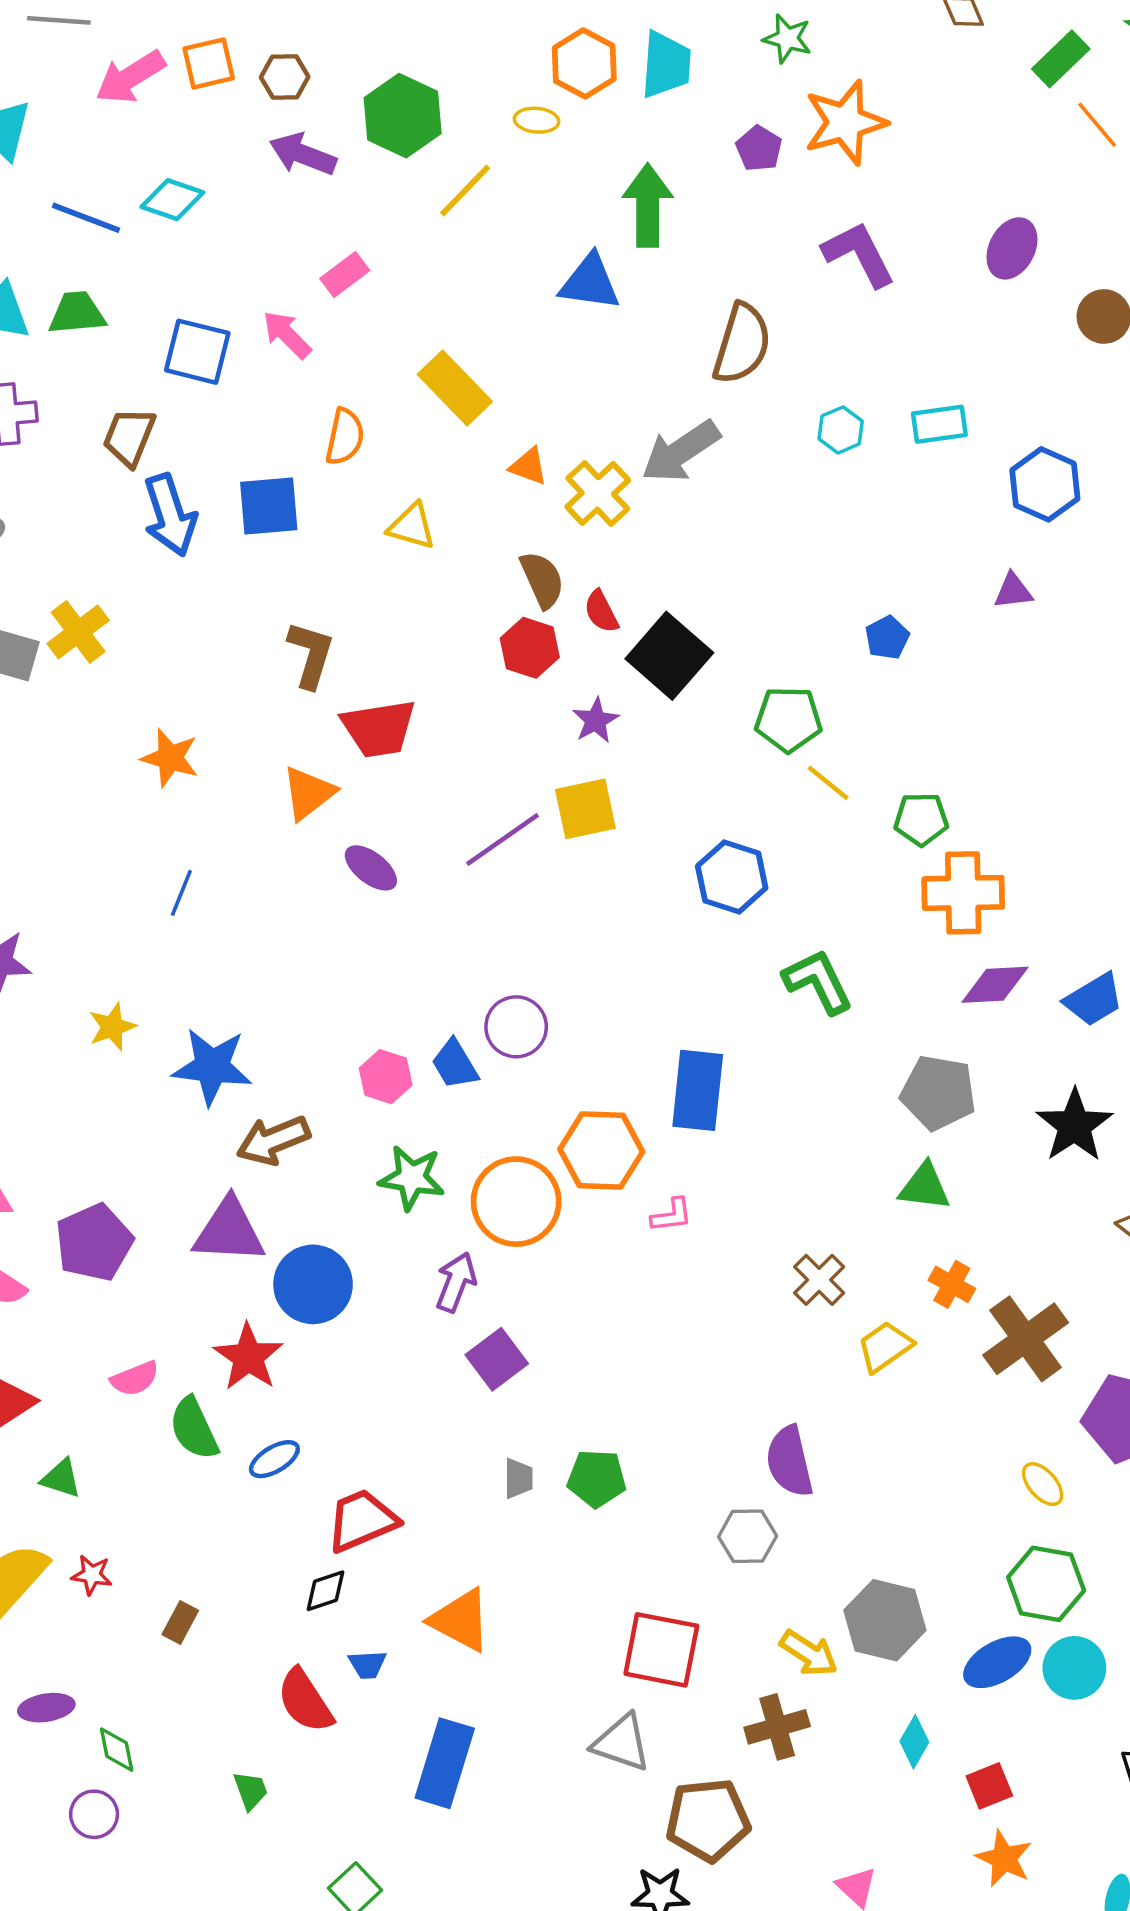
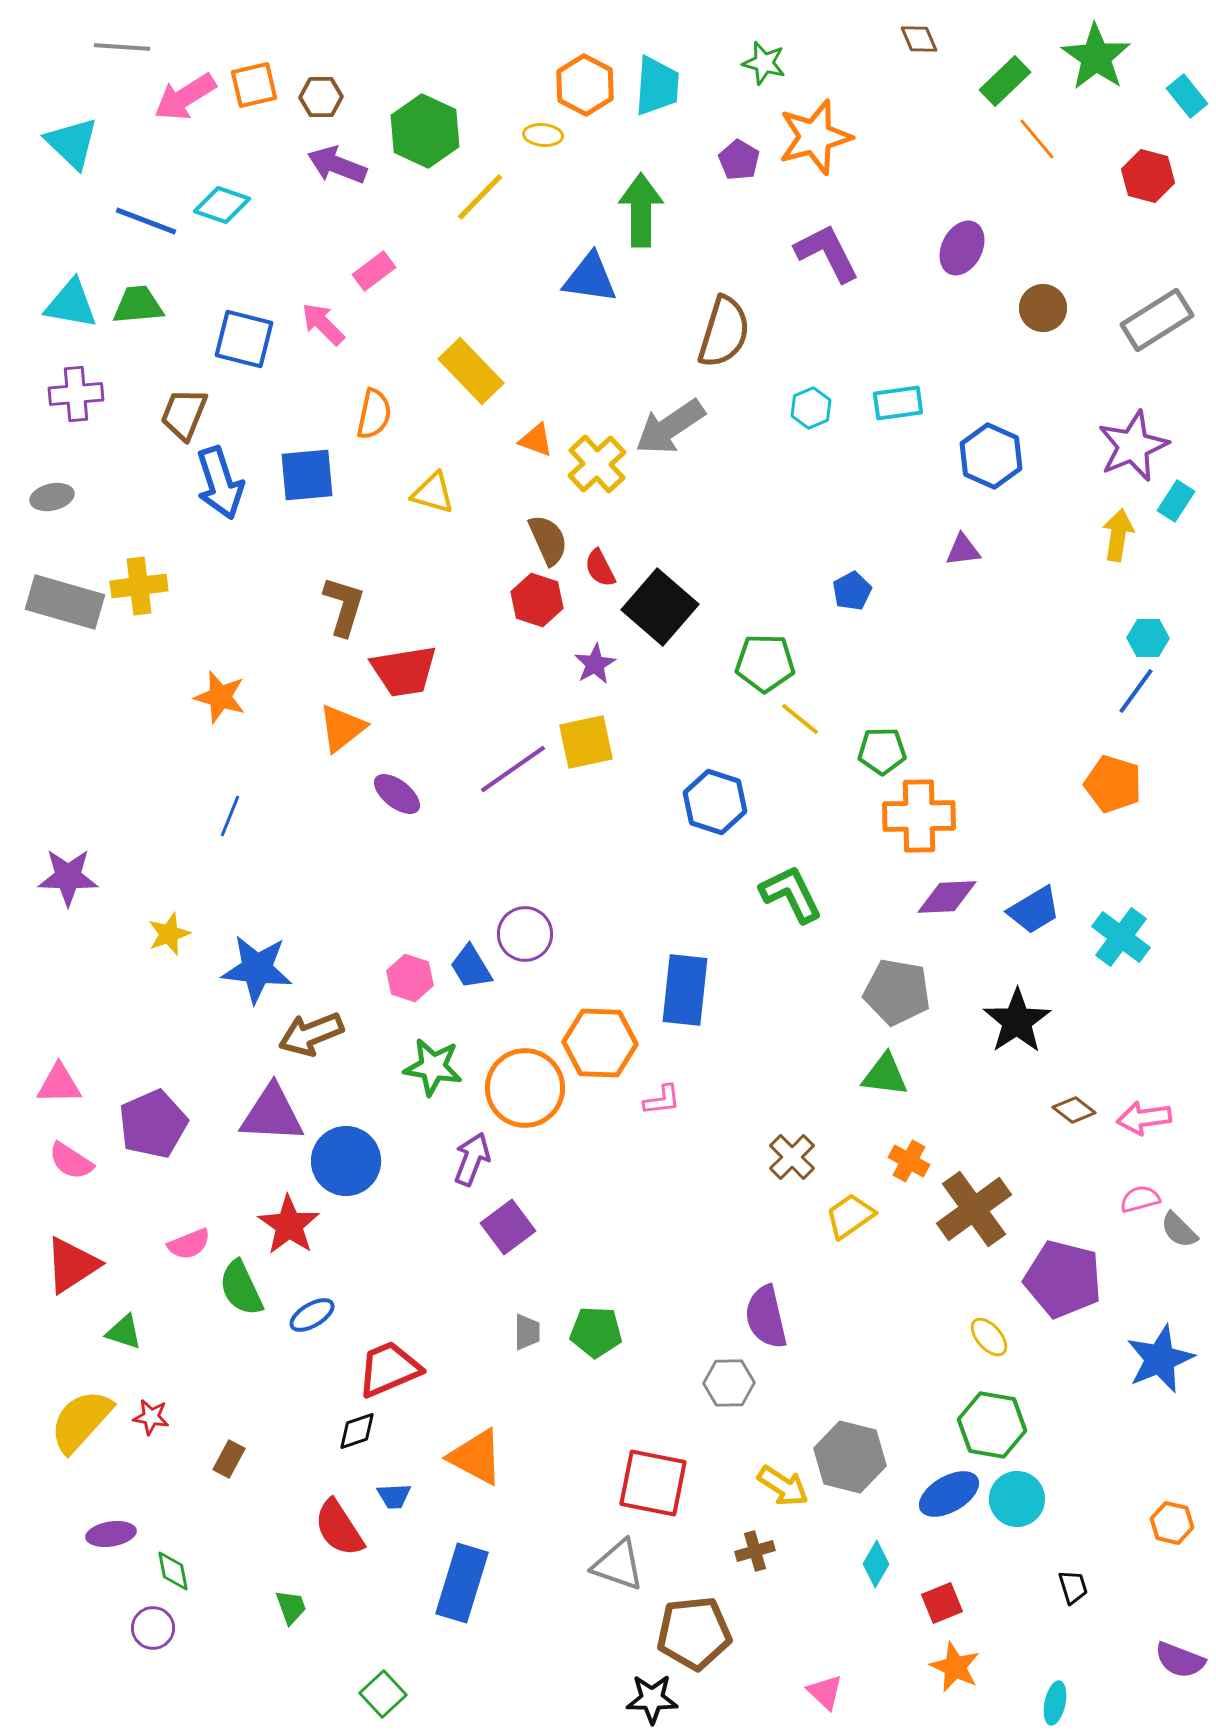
yellow cross: (78, 632) -> (139, 586), turned 30
brown cross: (777, 1727) -> (755, 1551), size x0.7

